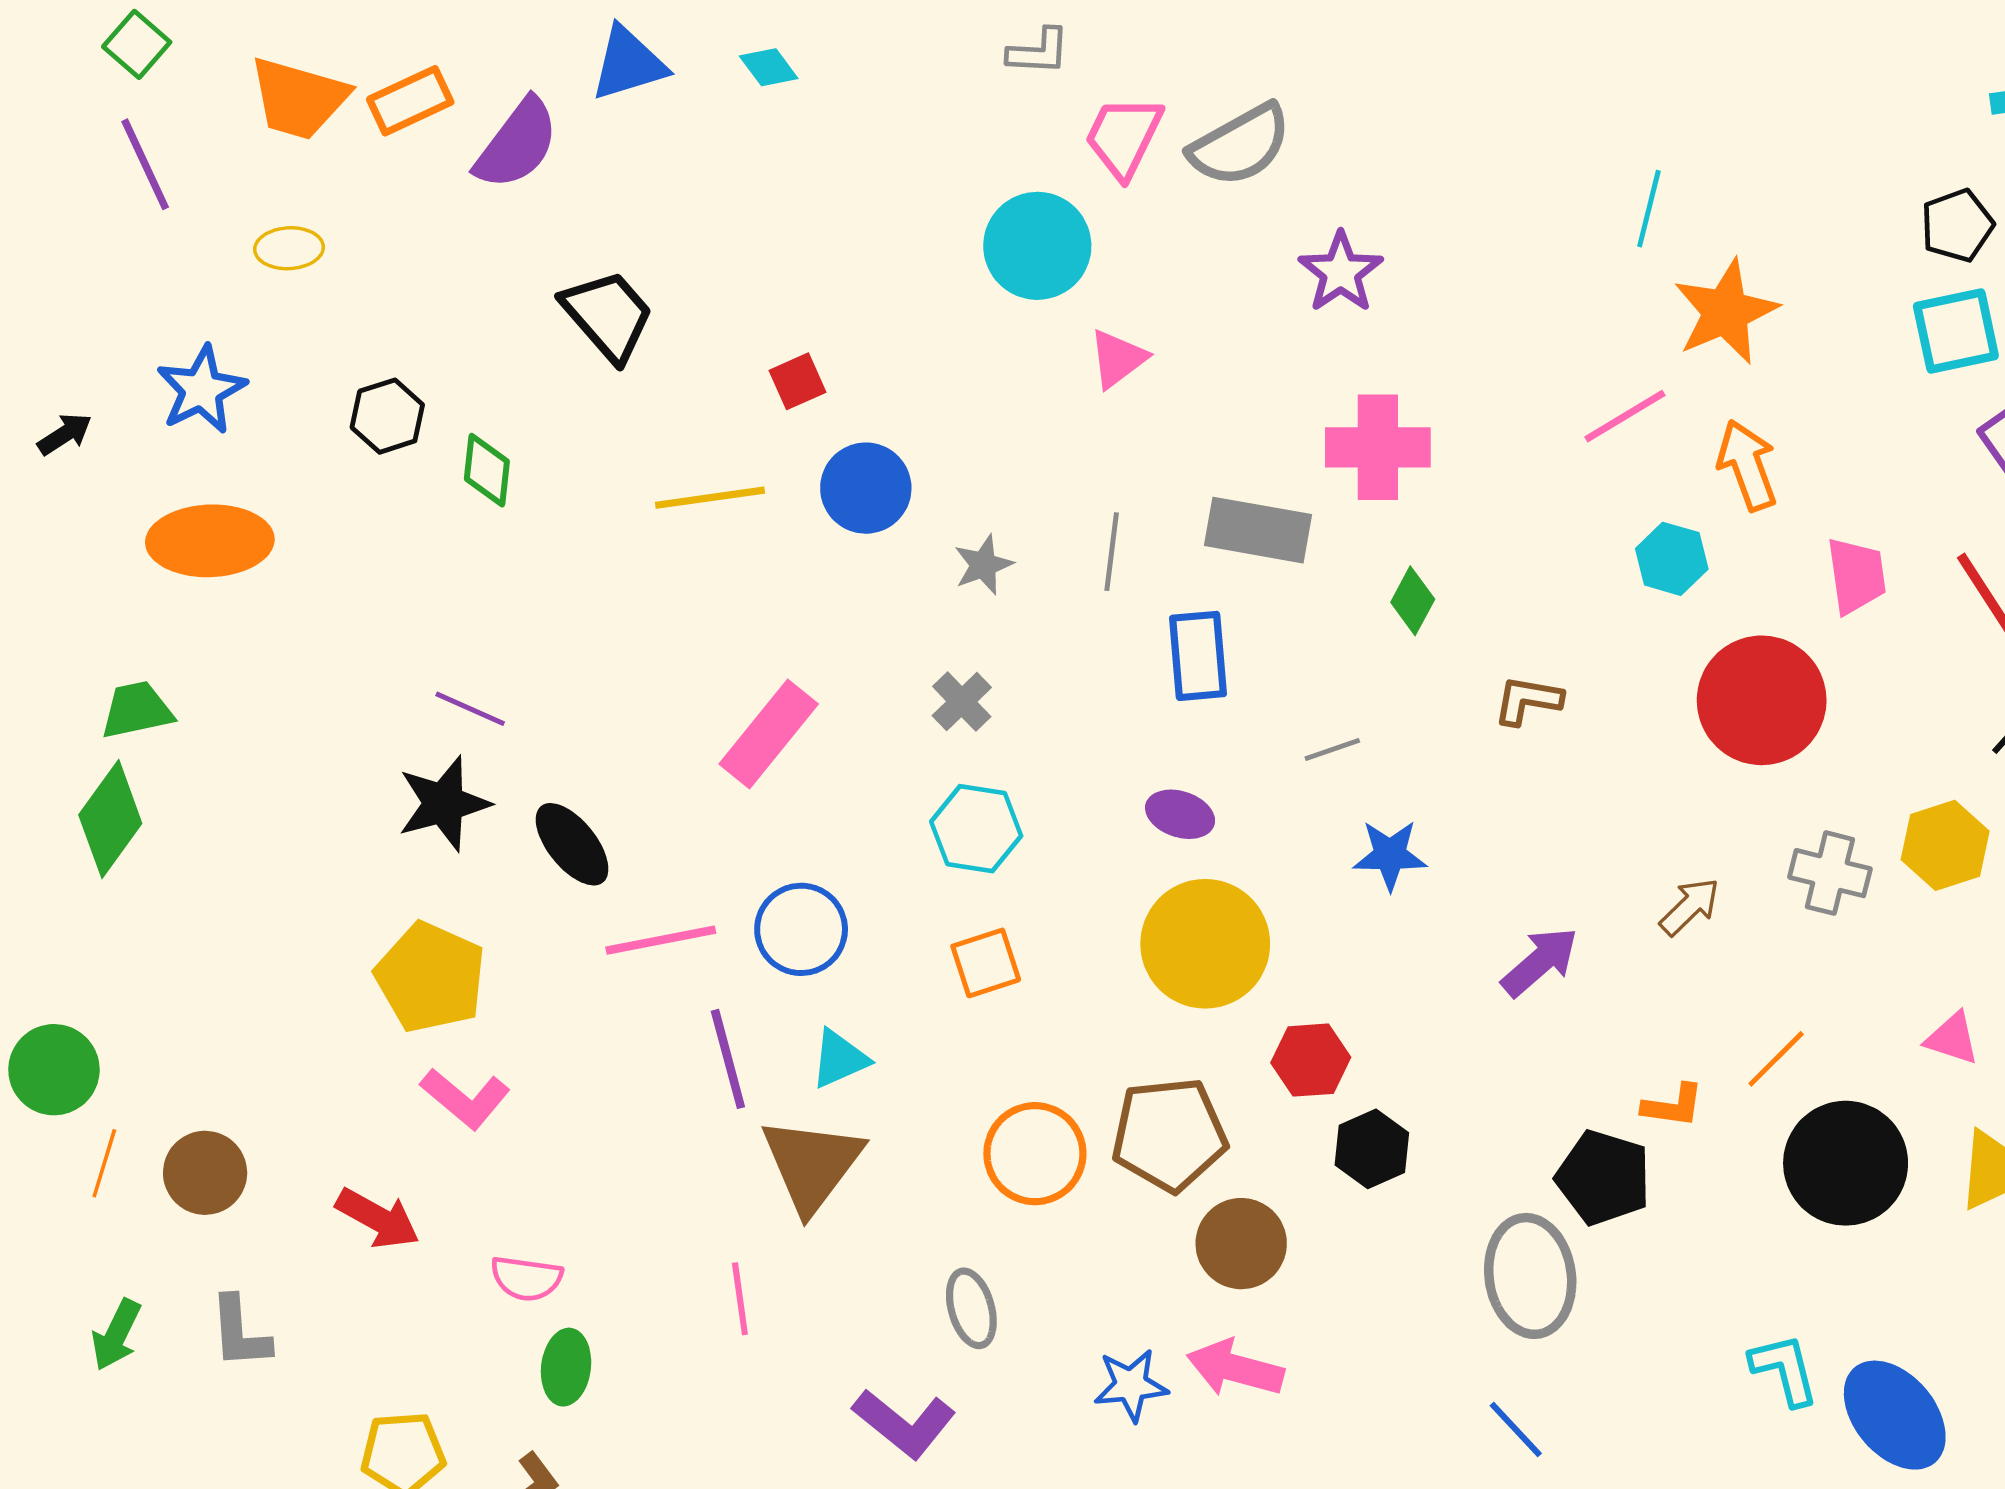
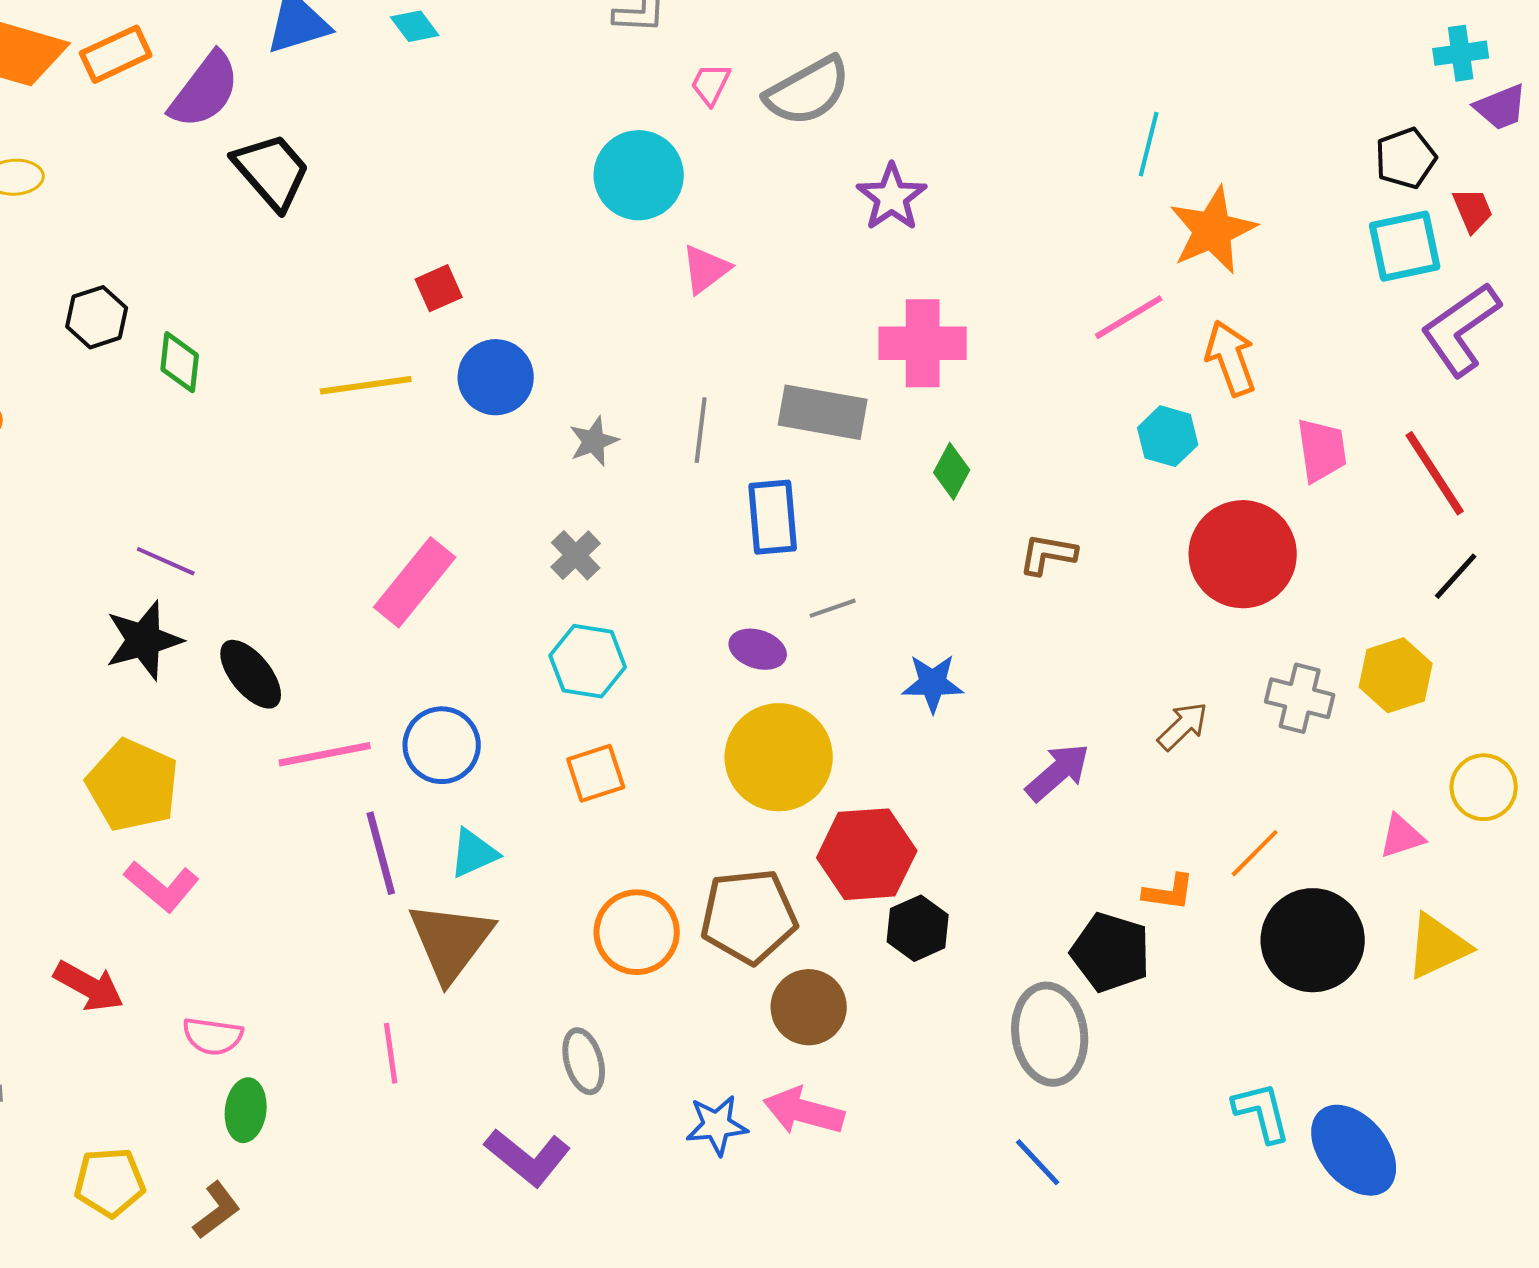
pink trapezoid: (1124, 137) -> (711, 84), size x0.6
black trapezoid: (608, 315) -> (272, 171), moved
gray line: (1332, 750) -> (833, 608), moved
pink triangle: (1952, 1039) -> (1402, 836), turned -36
red hexagon: (1311, 1060) -> (867, 854), size x1.5

